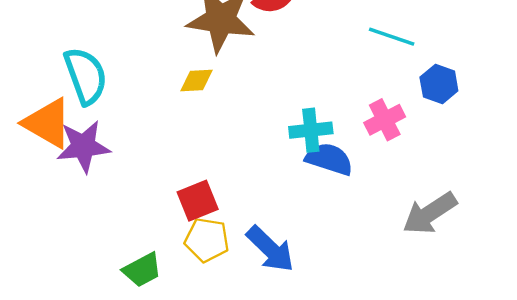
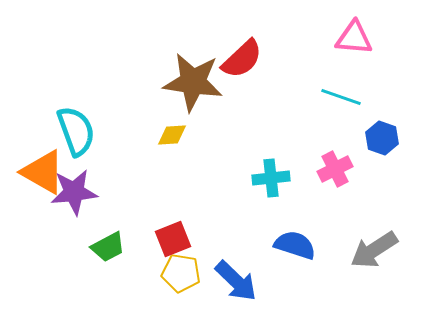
blue semicircle: (329, 159) -> (295, 245), moved
green trapezoid: (142, 270) -> (108, 247), moved

